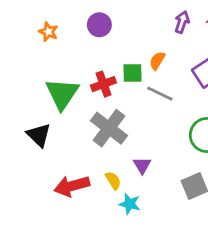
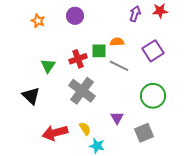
orange semicircle: (157, 61) -> (117, 42), turned 56
green triangle: (62, 94) -> (48, 66), size x0.6
purple triangle: (142, 165) -> (117, 118), moved

